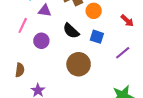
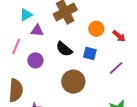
orange circle: (94, 11) -> (96, 29), moved
brown semicircle: (20, 70) -> (16, 90), size x1.6

